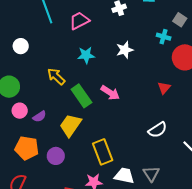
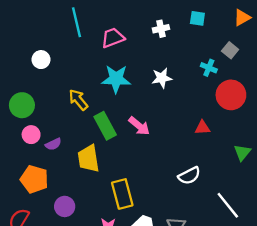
cyan star: (86, 55) -> (116, 79), size x1.4
red triangle: (164, 88) -> (203, 128), turned 40
yellow trapezoid: (71, 125) -> (88, 158), turned -50
purple circle: (56, 156) -> (65, 206), moved

